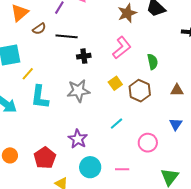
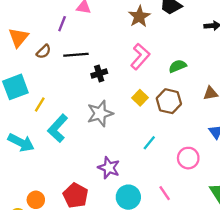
green semicircle: (153, 62) -> (178, 66), turned -91
cyan L-shape: (40, 97) -> (58, 128), turned 45
pink line: (122, 169) -> (165, 193), turned 64

